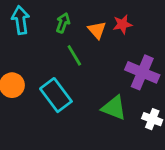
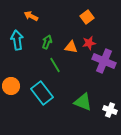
orange triangle: (97, 30) -> (71, 47), turned -40
purple cross: (142, 72) -> (104, 61), moved

